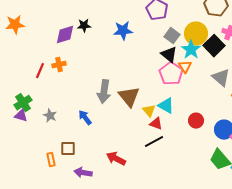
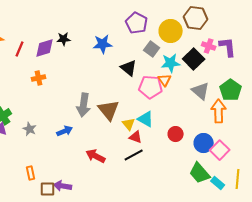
yellow circle: (196, 34) -> (171, 31), moved
cyan star: (191, 50) -> (171, 63), turned 30
black triangle: (169, 55) -> (129, 68), moved
red line: (40, 71) -> (20, 49), moved
pink pentagon: (171, 74) -> (151, 87), turned -30
blue arrow: (85, 118) -> (65, 131), turned 105
brown square: (68, 149) -> (48, 189), moved
red arrow: (116, 159) -> (96, 156), moved

